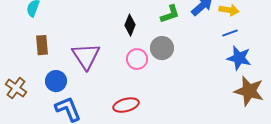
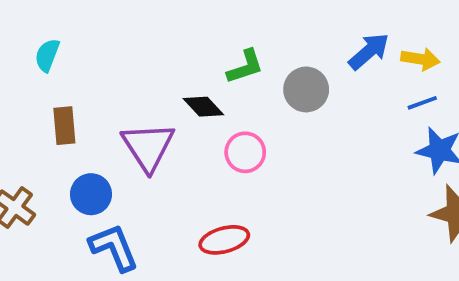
green L-shape: (170, 14) -> (245, 67), moved
black diamond: (130, 25) -> (203, 107), moved, turned -65
gray circle: (162, 48) -> (306, 89), moved

